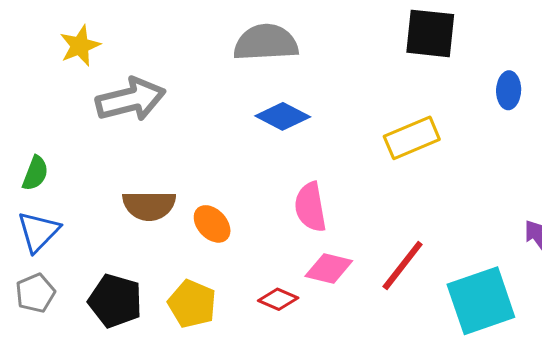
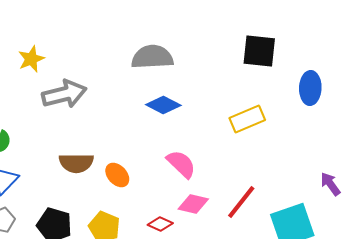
blue ellipse: (509, 90) -> (310, 88), size x1.4
pink semicircle: (310, 207) -> (181, 164), turned 144

